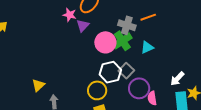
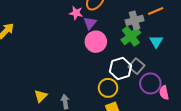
gray cross: (127, 25) -> (135, 20), turned -30
pink circle: (105, 42) -> (96, 42), moved
cyan triangle: (147, 47) -> (156, 42), turned -32
yellow triangle: (38, 85) -> (41, 96), moved

